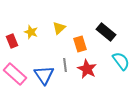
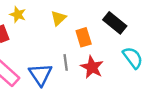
yellow star: (31, 32) -> (18, 15), moved

